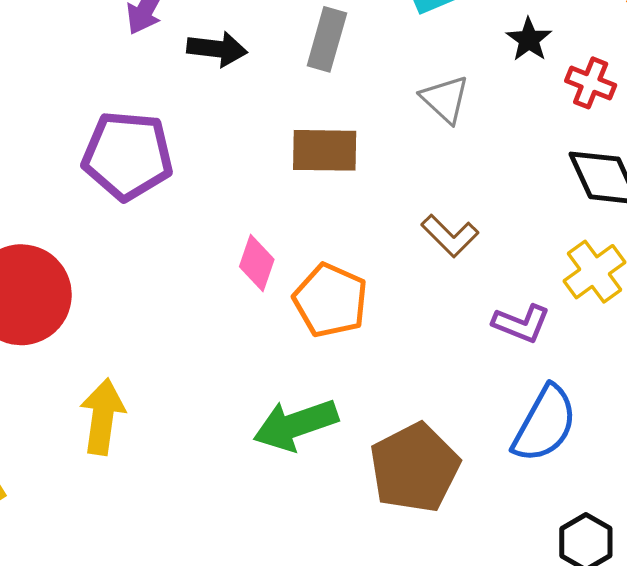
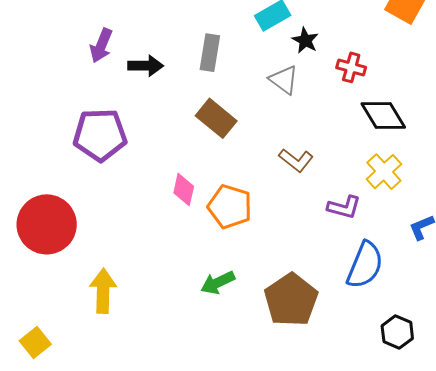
black star: (529, 39) -> (305, 40), moved
red cross: (591, 83) -> (351, 67), moved
brown rectangle: (325, 150) -> (216, 118), turned 45
green arrow: (296, 425) -> (218, 283), size x0.7

